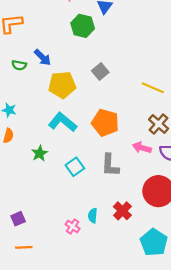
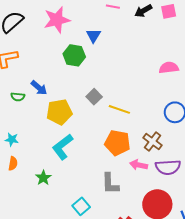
yellow line: (153, 88) -> (119, 109), moved
cyan L-shape: (63, 122) -> (63, 147), turned -72
orange pentagon: (105, 123) -> (117, 143), moved
cyan square: (75, 167) -> (81, 206), moved

